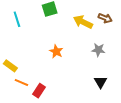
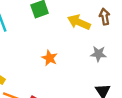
brown arrow: (105, 18) -> (105, 17), turned -120

